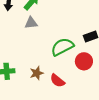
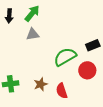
red semicircle: (57, 81) -> (62, 91), turned 35

